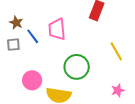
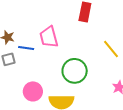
blue line: (33, 36) -> (26, 48), turned -35

